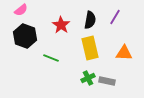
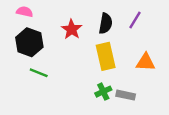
pink semicircle: (21, 10) -> (25, 12), turned -128
green line: (51, 58) -> (39, 73), moved

